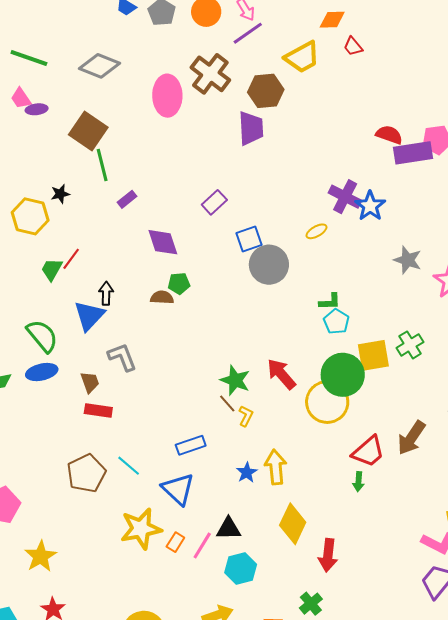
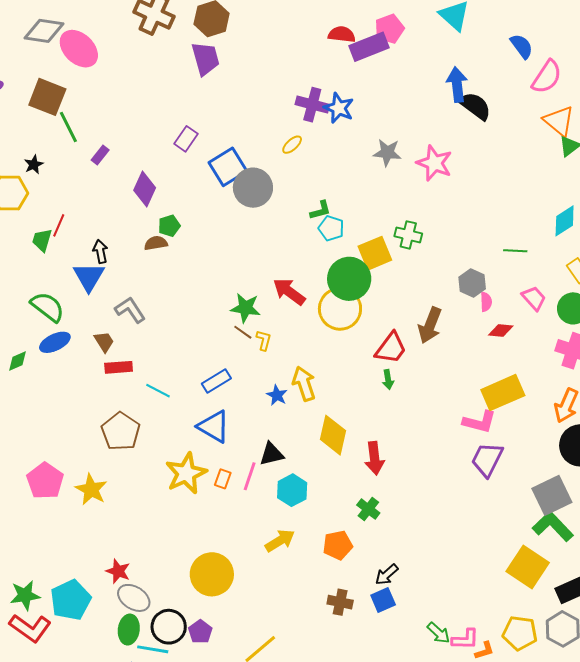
pink ellipse: (167, 96) -> (79, 49), moved, turned -33
blue square: (249, 239) -> (228, 167), size x1.4
purple diamond: (163, 242) -> (145, 189), turned 56
green cross: (410, 345) -> (408, 235), turned -32
cyan line: (129, 466) -> (158, 391), moved
yellow star: (41, 556) -> (91, 489), moved

